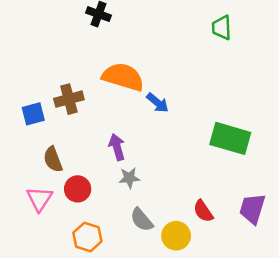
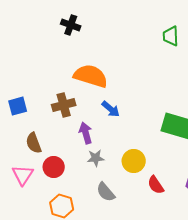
brown cross: (69, 99) -> (64, 105), moved
blue arrow: (158, 103) -> (111, 109), moved
yellow circle: (176, 236) -> (134, 161), moved

